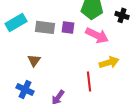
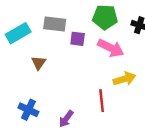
gray rectangle: (45, 27) -> (55, 24), moved
brown triangle: (34, 60) -> (39, 63), moved

